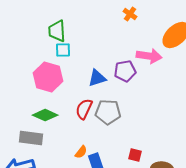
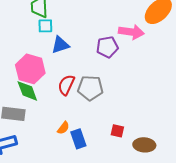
pink hexagon: (48, 77) -> (30, 69), moved
blue triangle: (97, 78) -> (60, 45), moved
green diamond: (45, 115) -> (27, 91), turned 45

